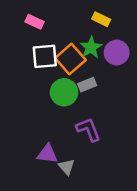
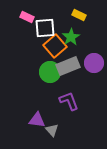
purple circle: (117, 53) -> (94, 63), moved
white square: (45, 56) -> (45, 28), moved
gray rectangle: (87, 85) -> (68, 66), size x1.6

